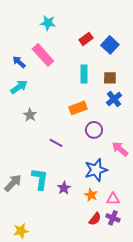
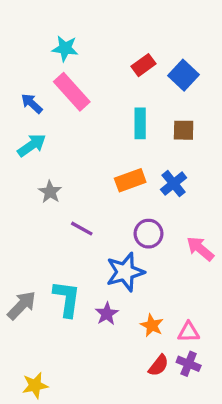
cyan star: (48, 23) -> (65, 48), moved
blue cross: (114, 99) -> (174, 184), moved
purple circle: (94, 130) -> (149, 234), moved
purple line: (56, 143) -> (82, 229), moved
blue star: (96, 170) -> (125, 272), moved

